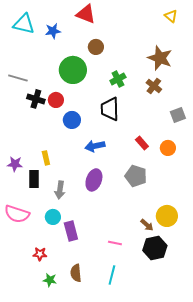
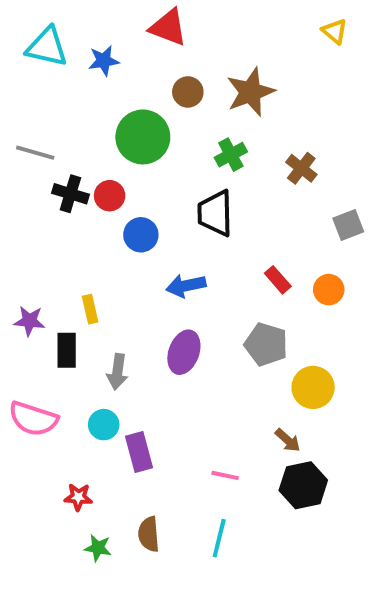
brown star: (160, 58) -> (250, 92), moved, turned 30
yellow circle: (167, 216) -> (313, 387), moved

